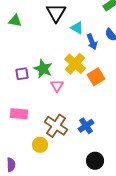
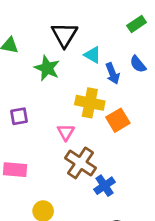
yellow cross: (75, 64) -> (90, 103), turned -30
green star: (43, 69) -> (47, 68), moved
brown cross: (56, 126) -> (80, 163), moved

